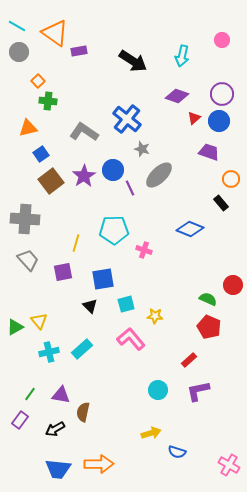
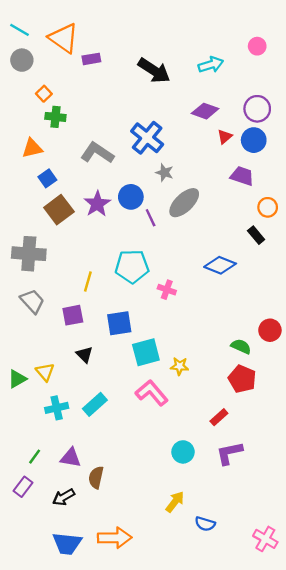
cyan arrow: (182, 56) -> (211, 65), turned -120
cyan square: (126, 304) -> (146, 352), size x1.4
black triangle: (90, 306) -> (84, 355), moved
yellow arrow: (151, 433) -> (175, 502), turned -36

